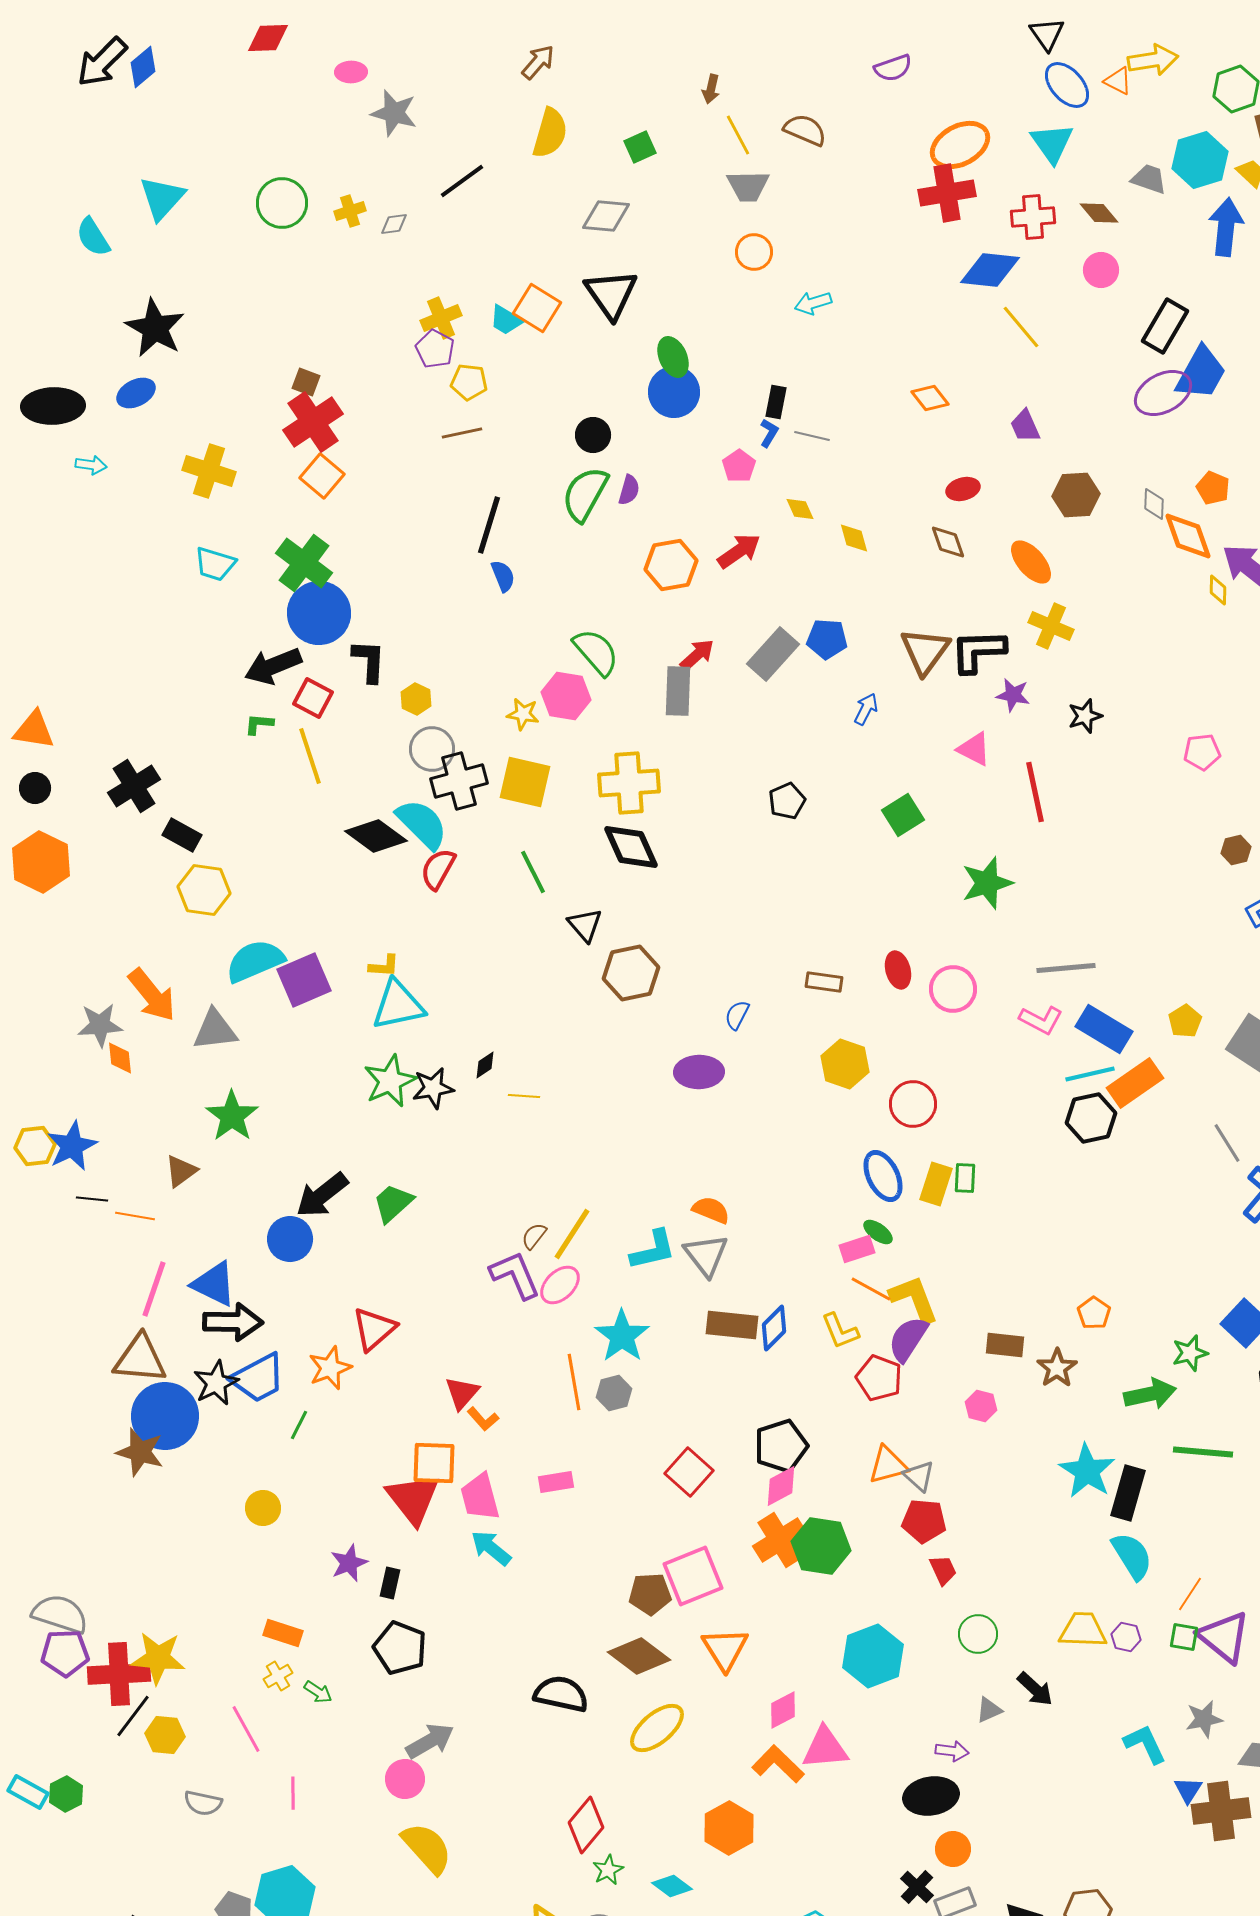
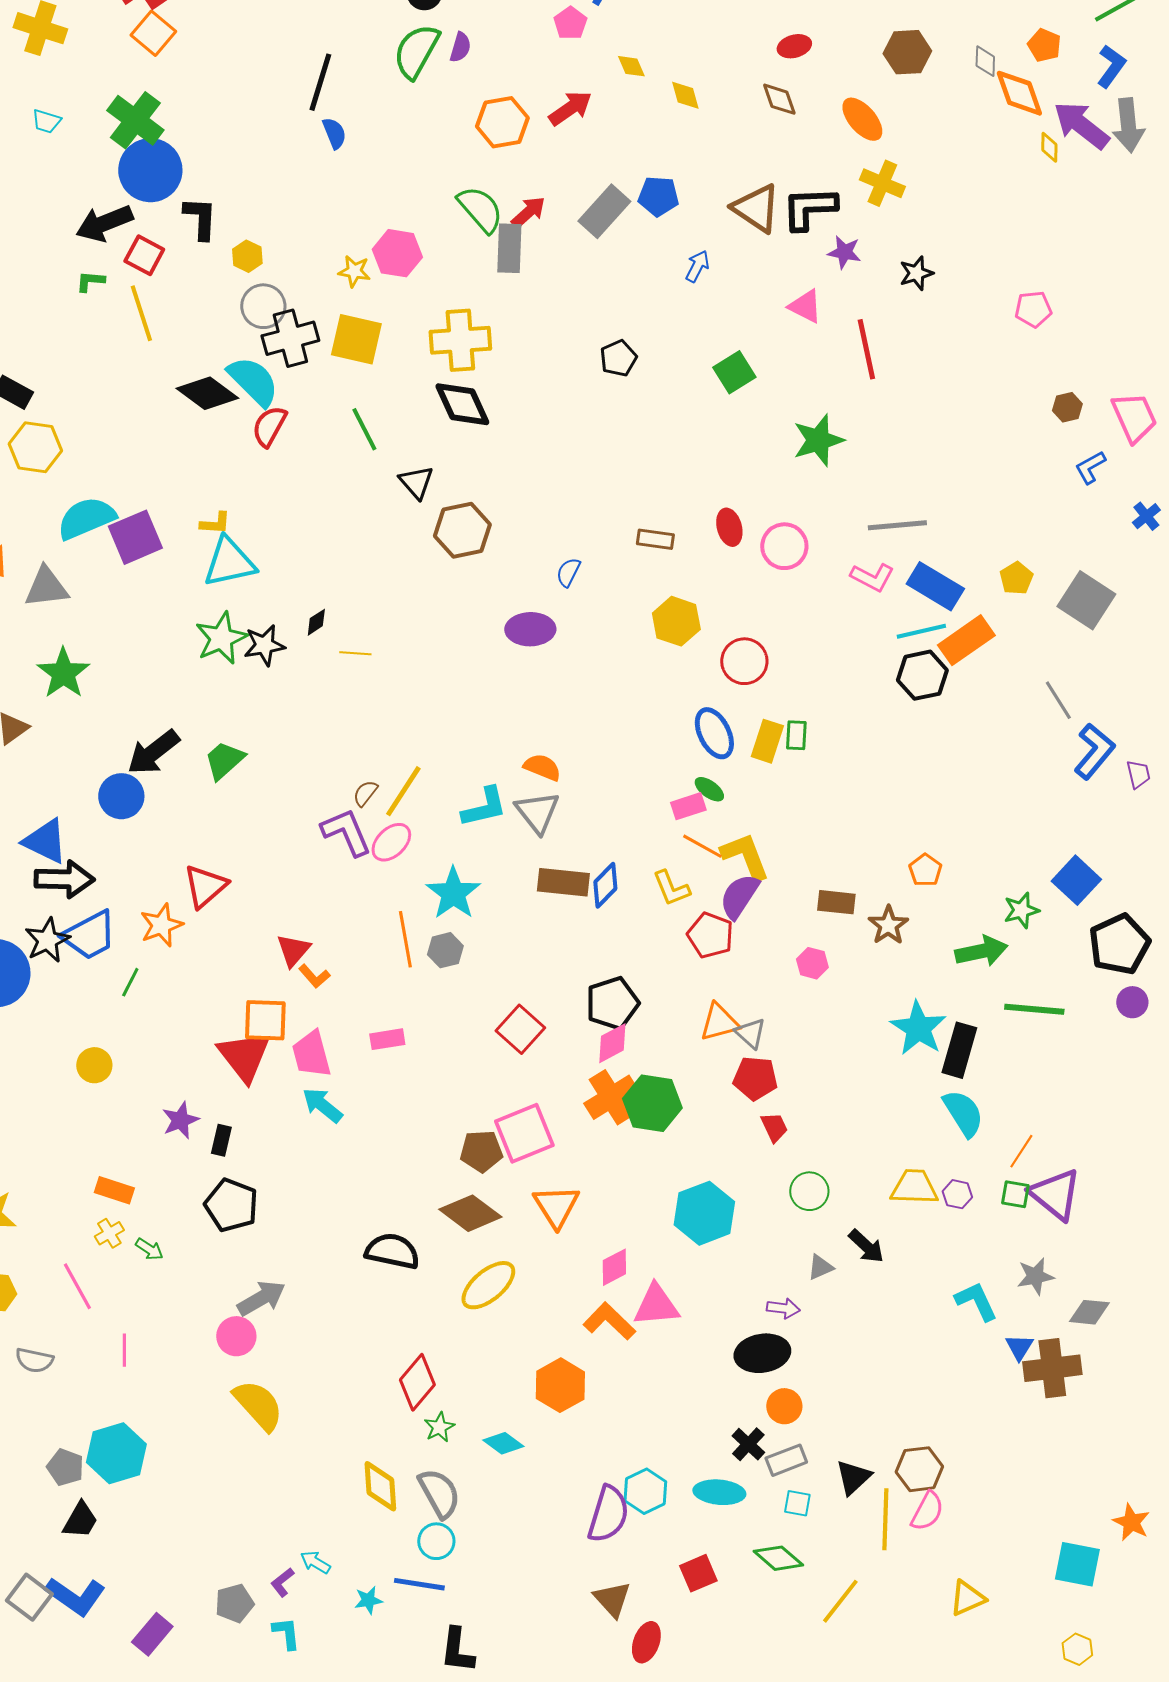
cyan trapezoid: (215, 564) -> (46, 121), size x0.7
brown triangle: (925, 651) -> (756, 208), turned -32
green semicircle: (596, 652) -> (480, 209), moved

